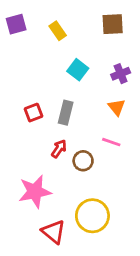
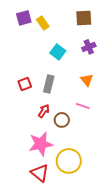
purple square: (16, 24) -> (24, 18), moved
purple cross: (121, 74) -> (89, 47), moved
pink star: (35, 192) -> (41, 144), moved

